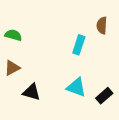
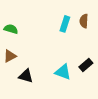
cyan rectangle: (79, 45) -> (65, 24), moved
black rectangle: (104, 96) -> (86, 65), moved

